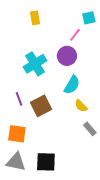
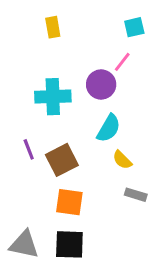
pink line: (75, 35) -> (122, 62), moved
cyan cross: (35, 64) -> (53, 97), turned 30
gray rectangle: (90, 129) -> (136, 195), turned -32
orange square: (17, 134) -> (69, 202), moved

